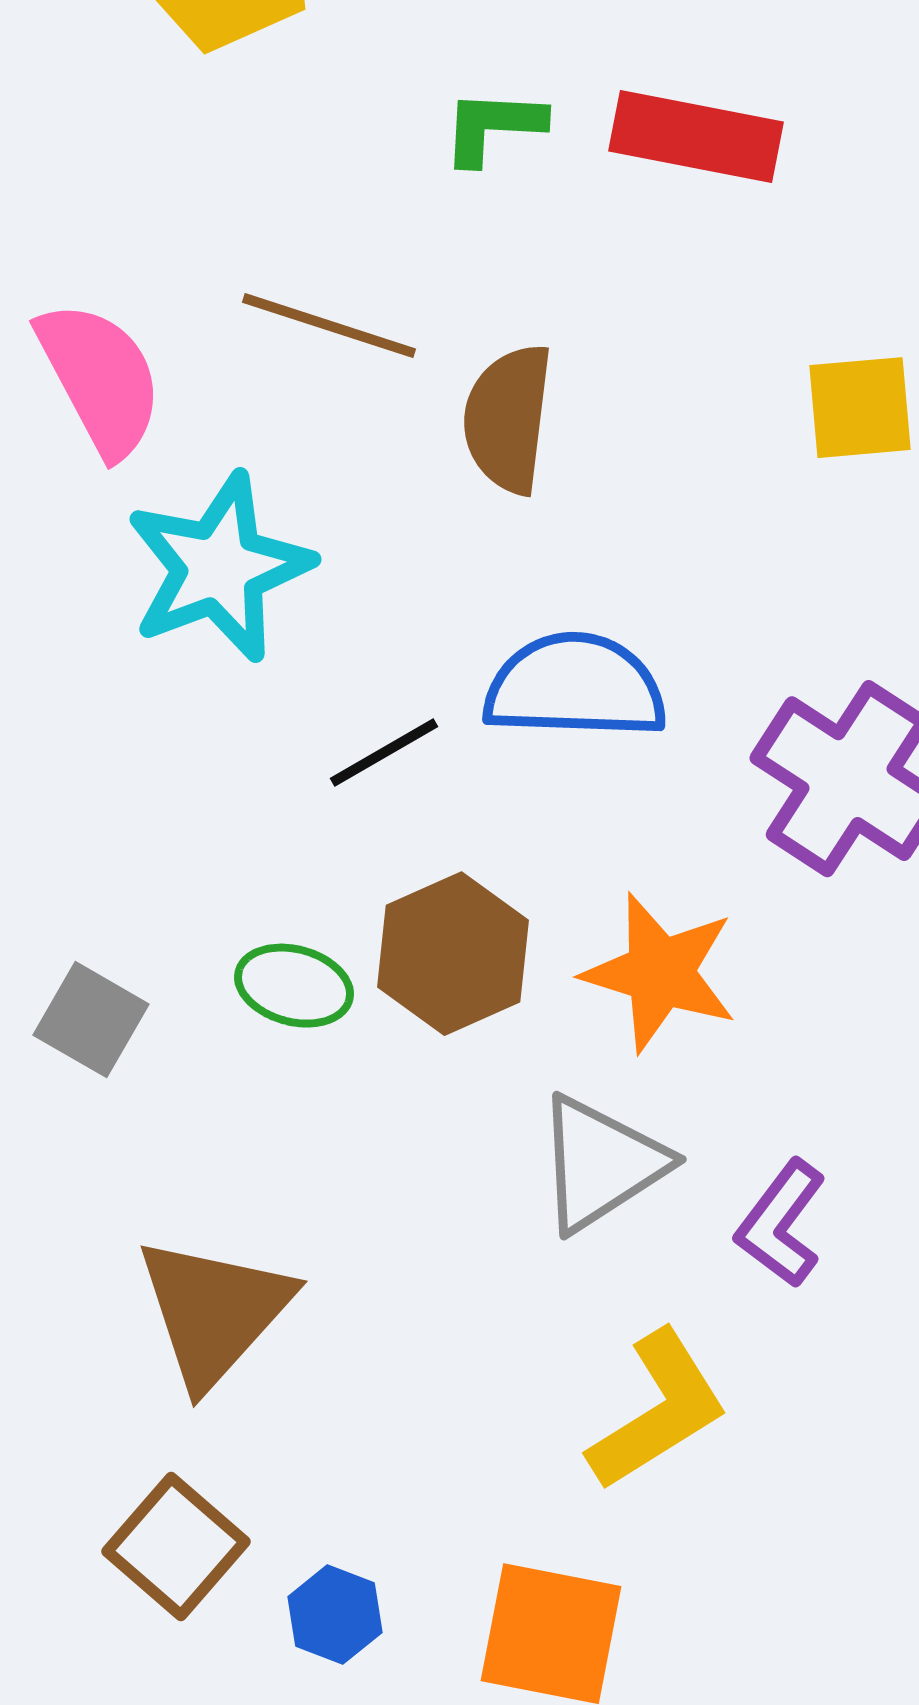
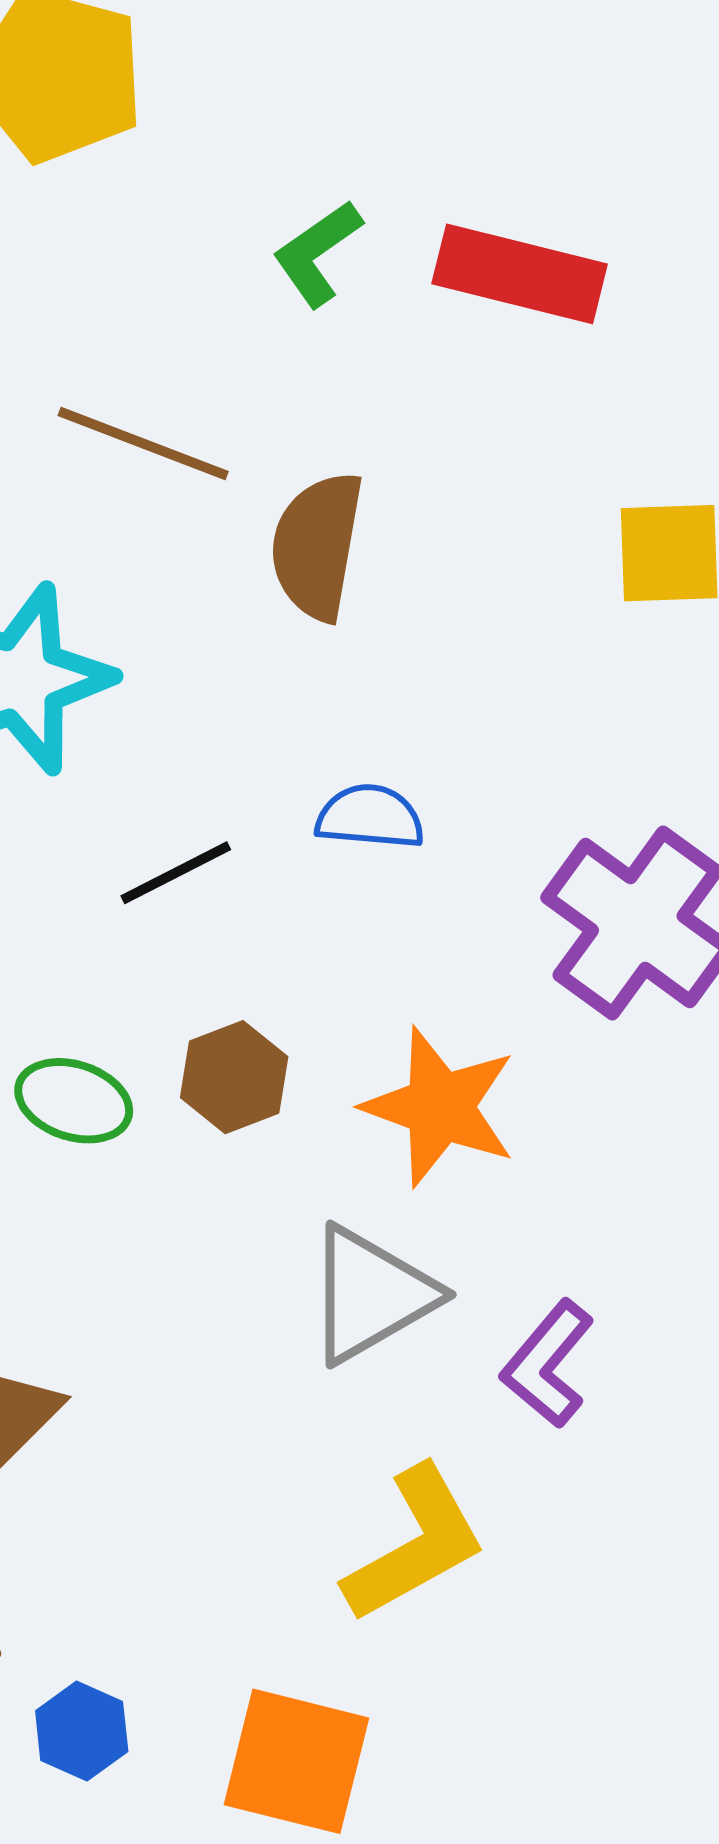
green L-shape: (493, 127) -> (317, 253), turned -41
blue semicircle: (575, 687) -> (370, 817), size x0.6
brown hexagon: (453, 954) -> (234, 1077), size x0.7

